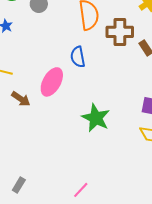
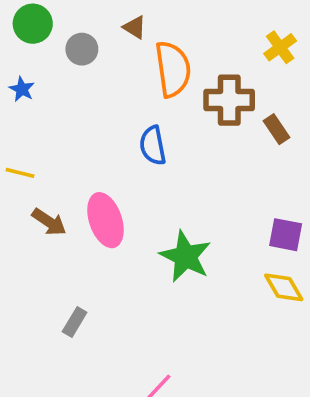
pink ellipse: (52, 82) -> (106, 220), moved, turned -48
gray rectangle: (19, 185) -> (75, 322), moved

